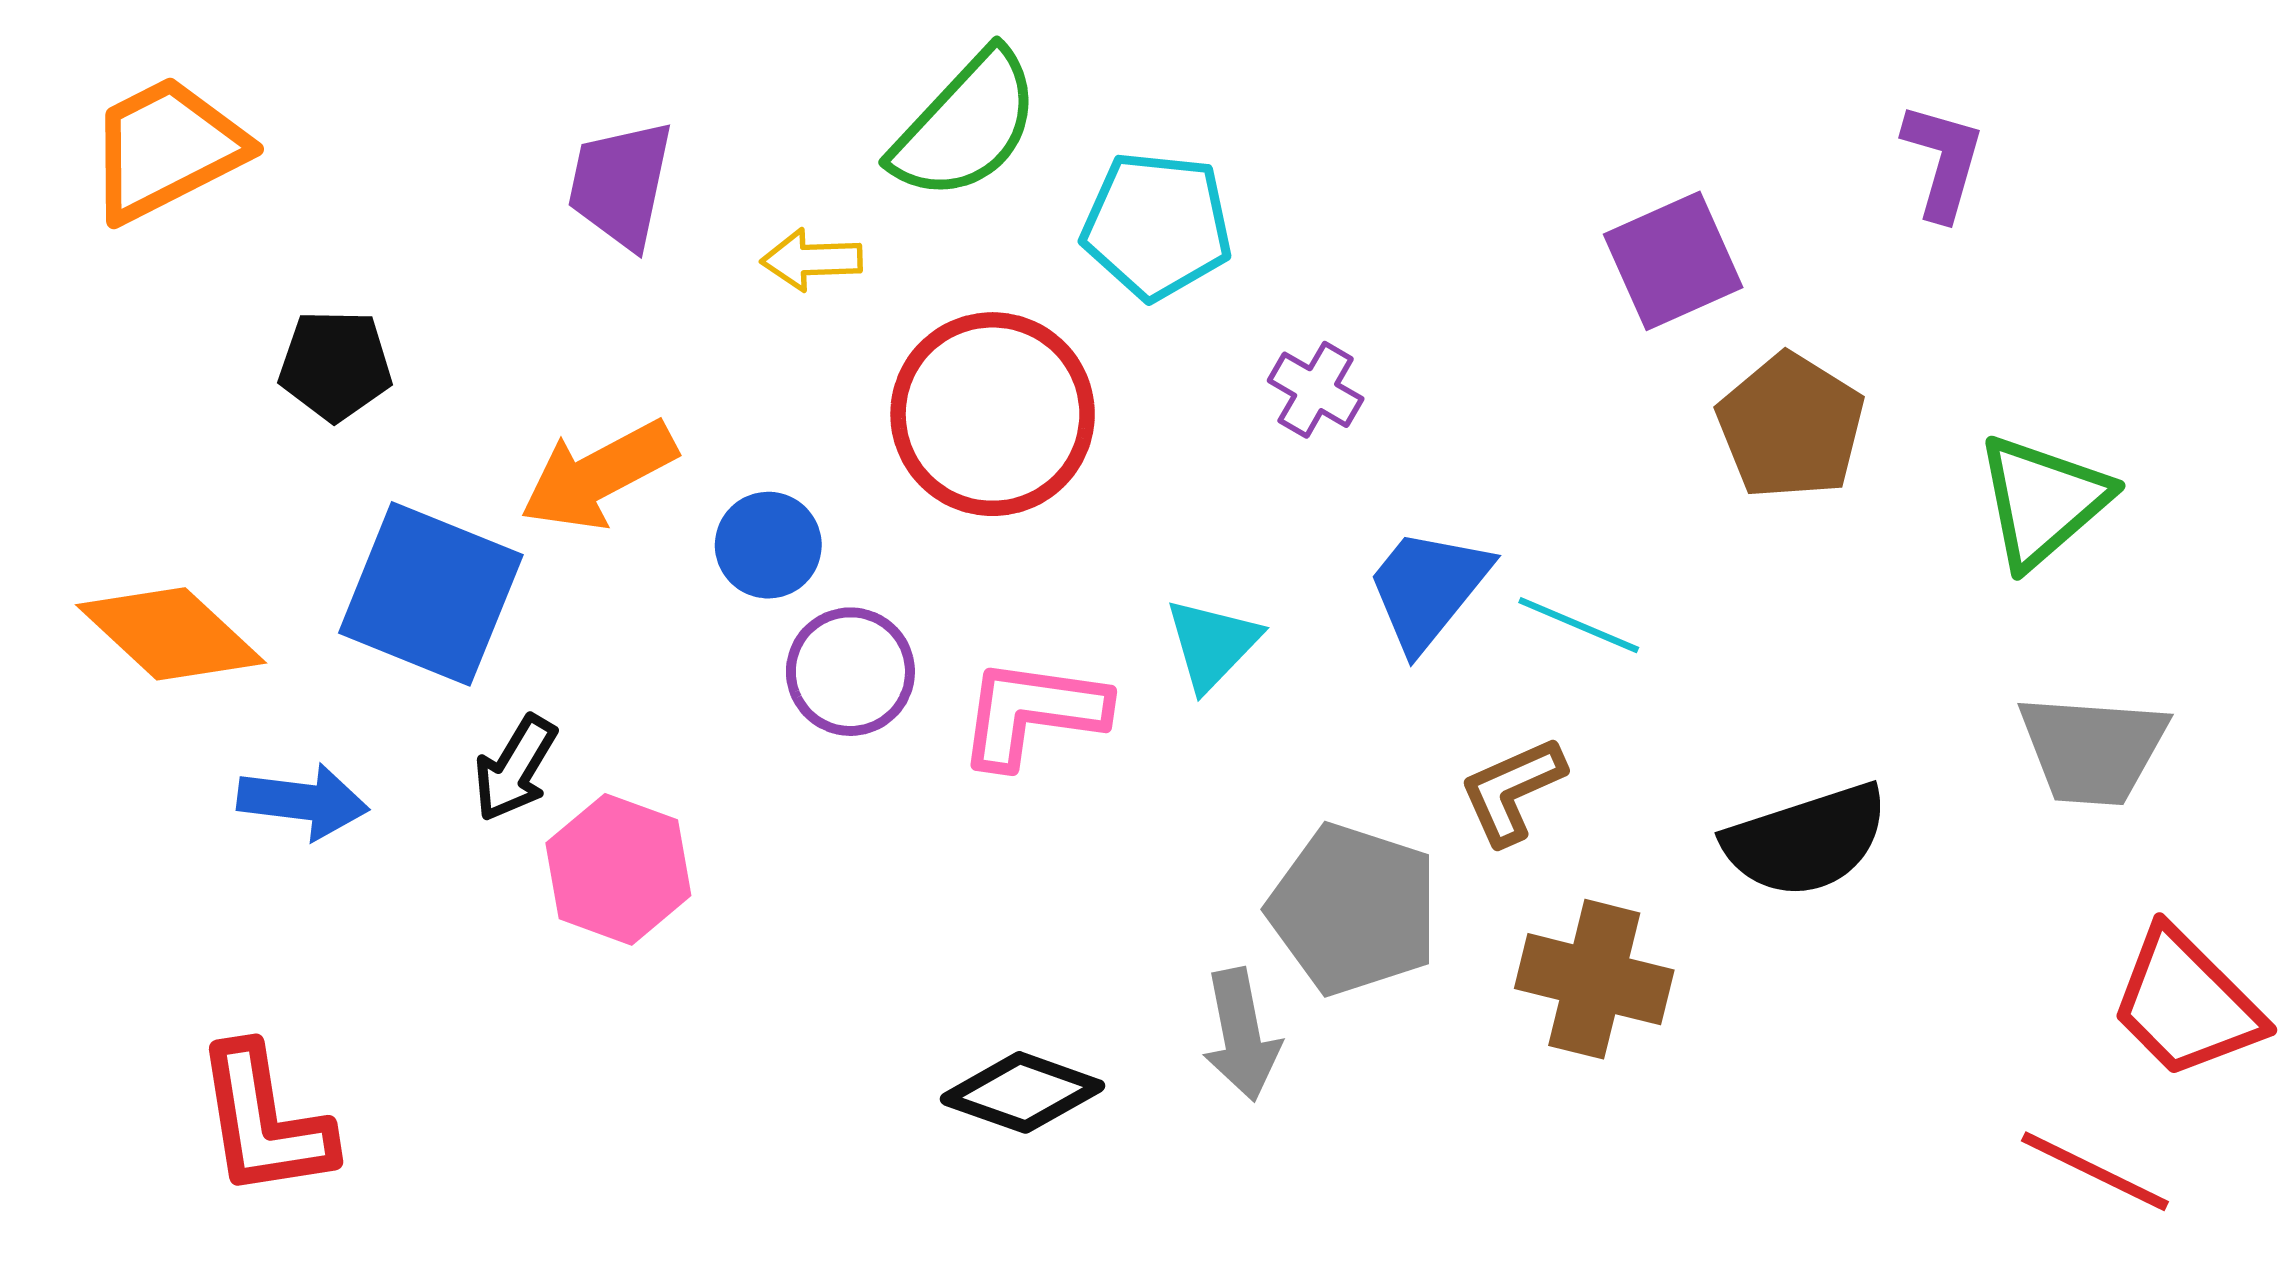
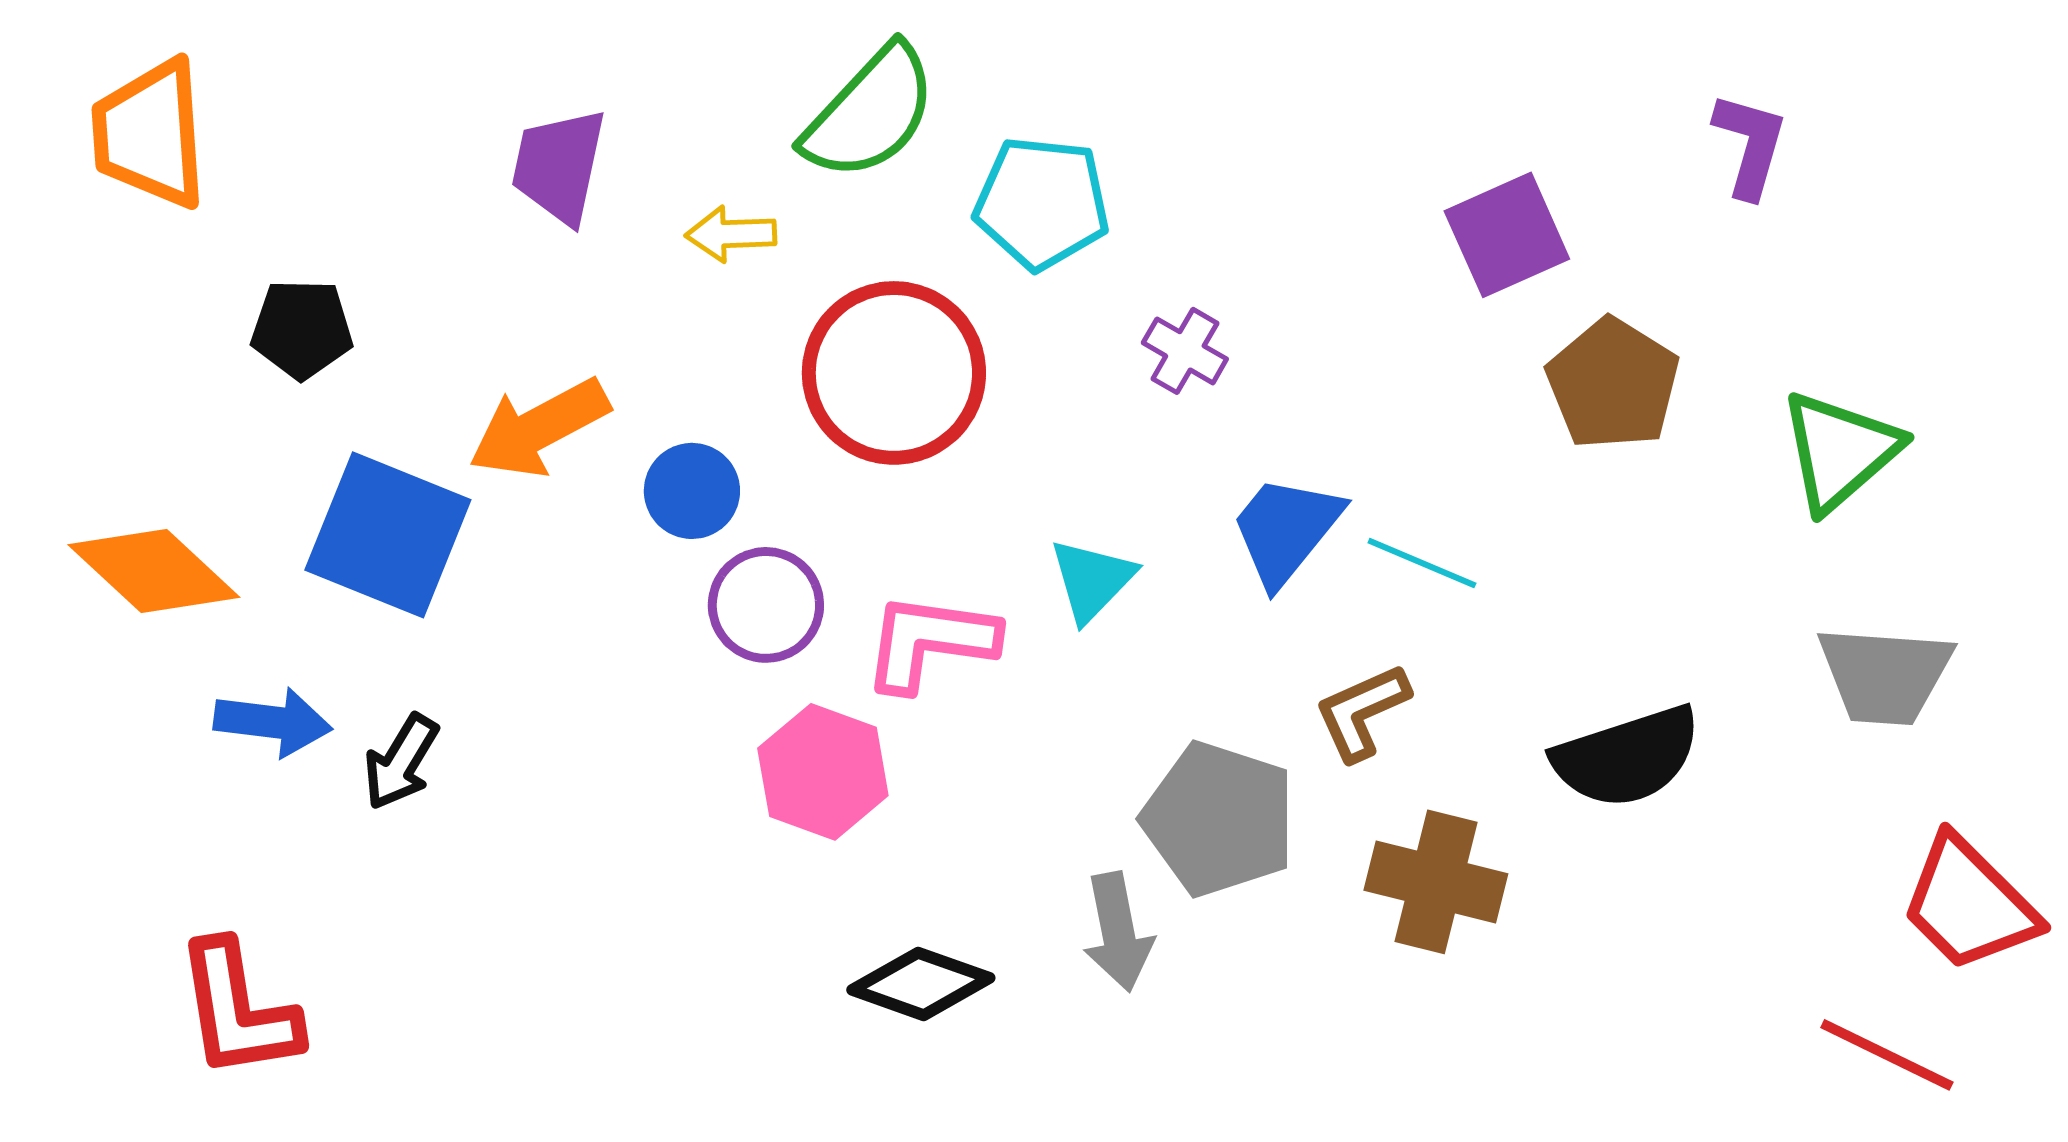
orange trapezoid: (167, 149) -> (150, 134), turned -67
black arrow: (515, 768) -> (401, 762), moved
pink hexagon: (618, 869) -> (823, 772), moved

